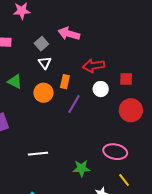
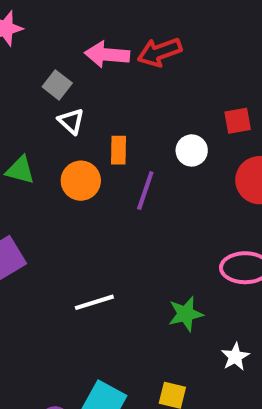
red arrow: (94, 66) -> (159, 52), moved

